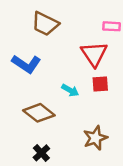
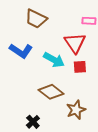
cyan arrow: (70, 90) -> (54, 60), moved, size x1.5
brown diamond: (39, 113) -> (51, 92), moved

